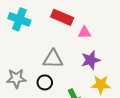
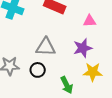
pink triangle: (84, 33) -> (90, 21), moved

